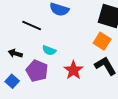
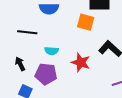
orange square: (102, 41) -> (86, 22), moved
black arrow: (15, 53) -> (20, 64), turned 64

